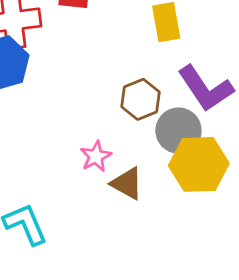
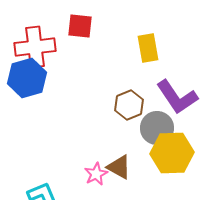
pink star: (96, 156) -> (96, 174), moved

